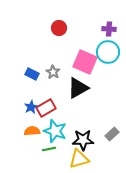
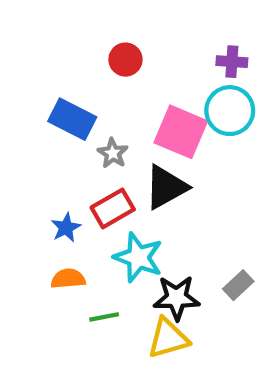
blue rectangle: (32, 74) -> (72, 119), moved, size x1.5
red rectangle: (46, 108) -> (113, 208), moved
cyan star: (55, 131) -> (138, 257), moved

